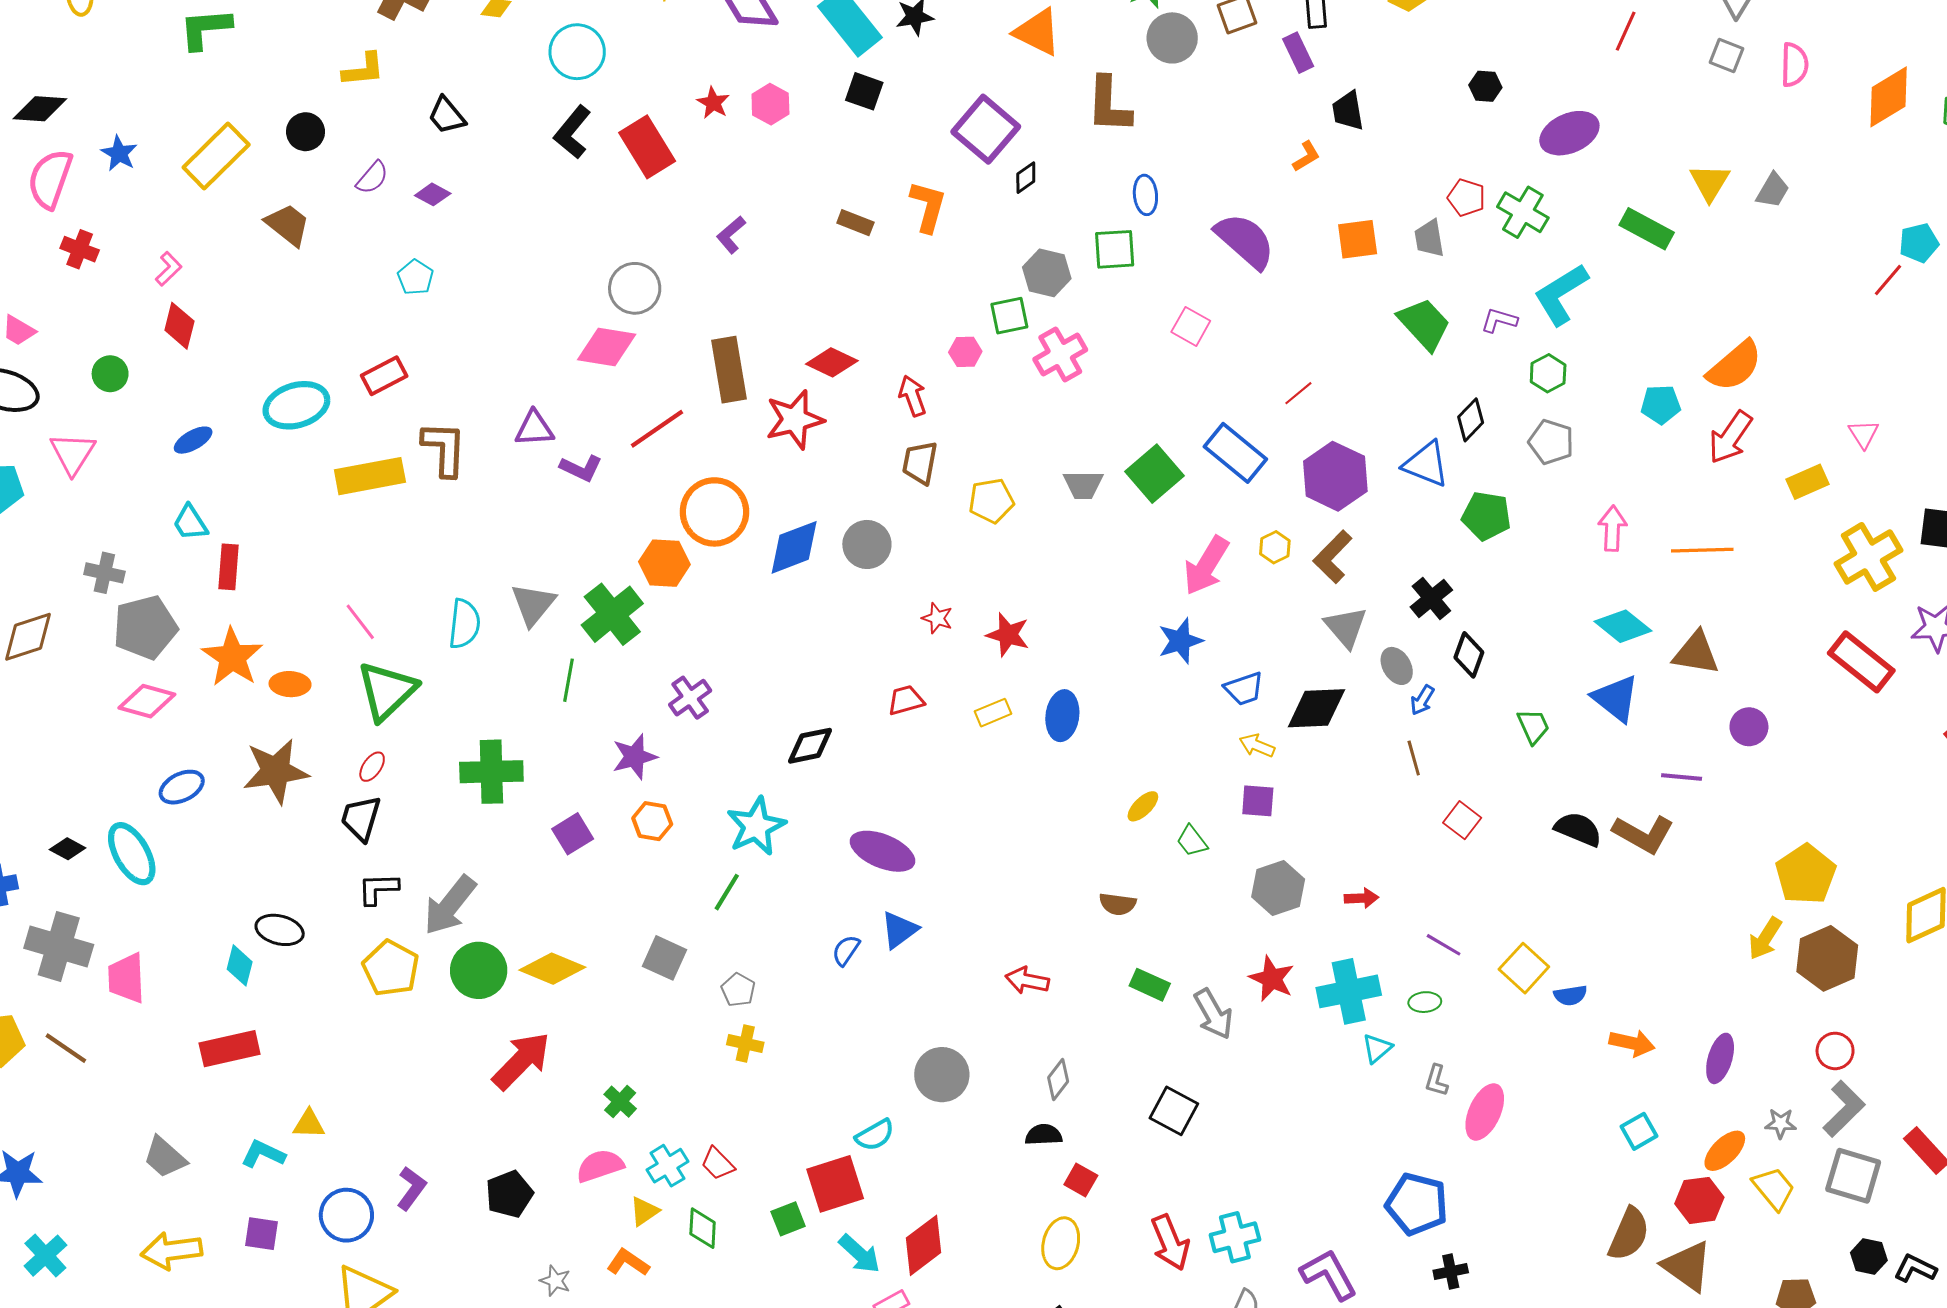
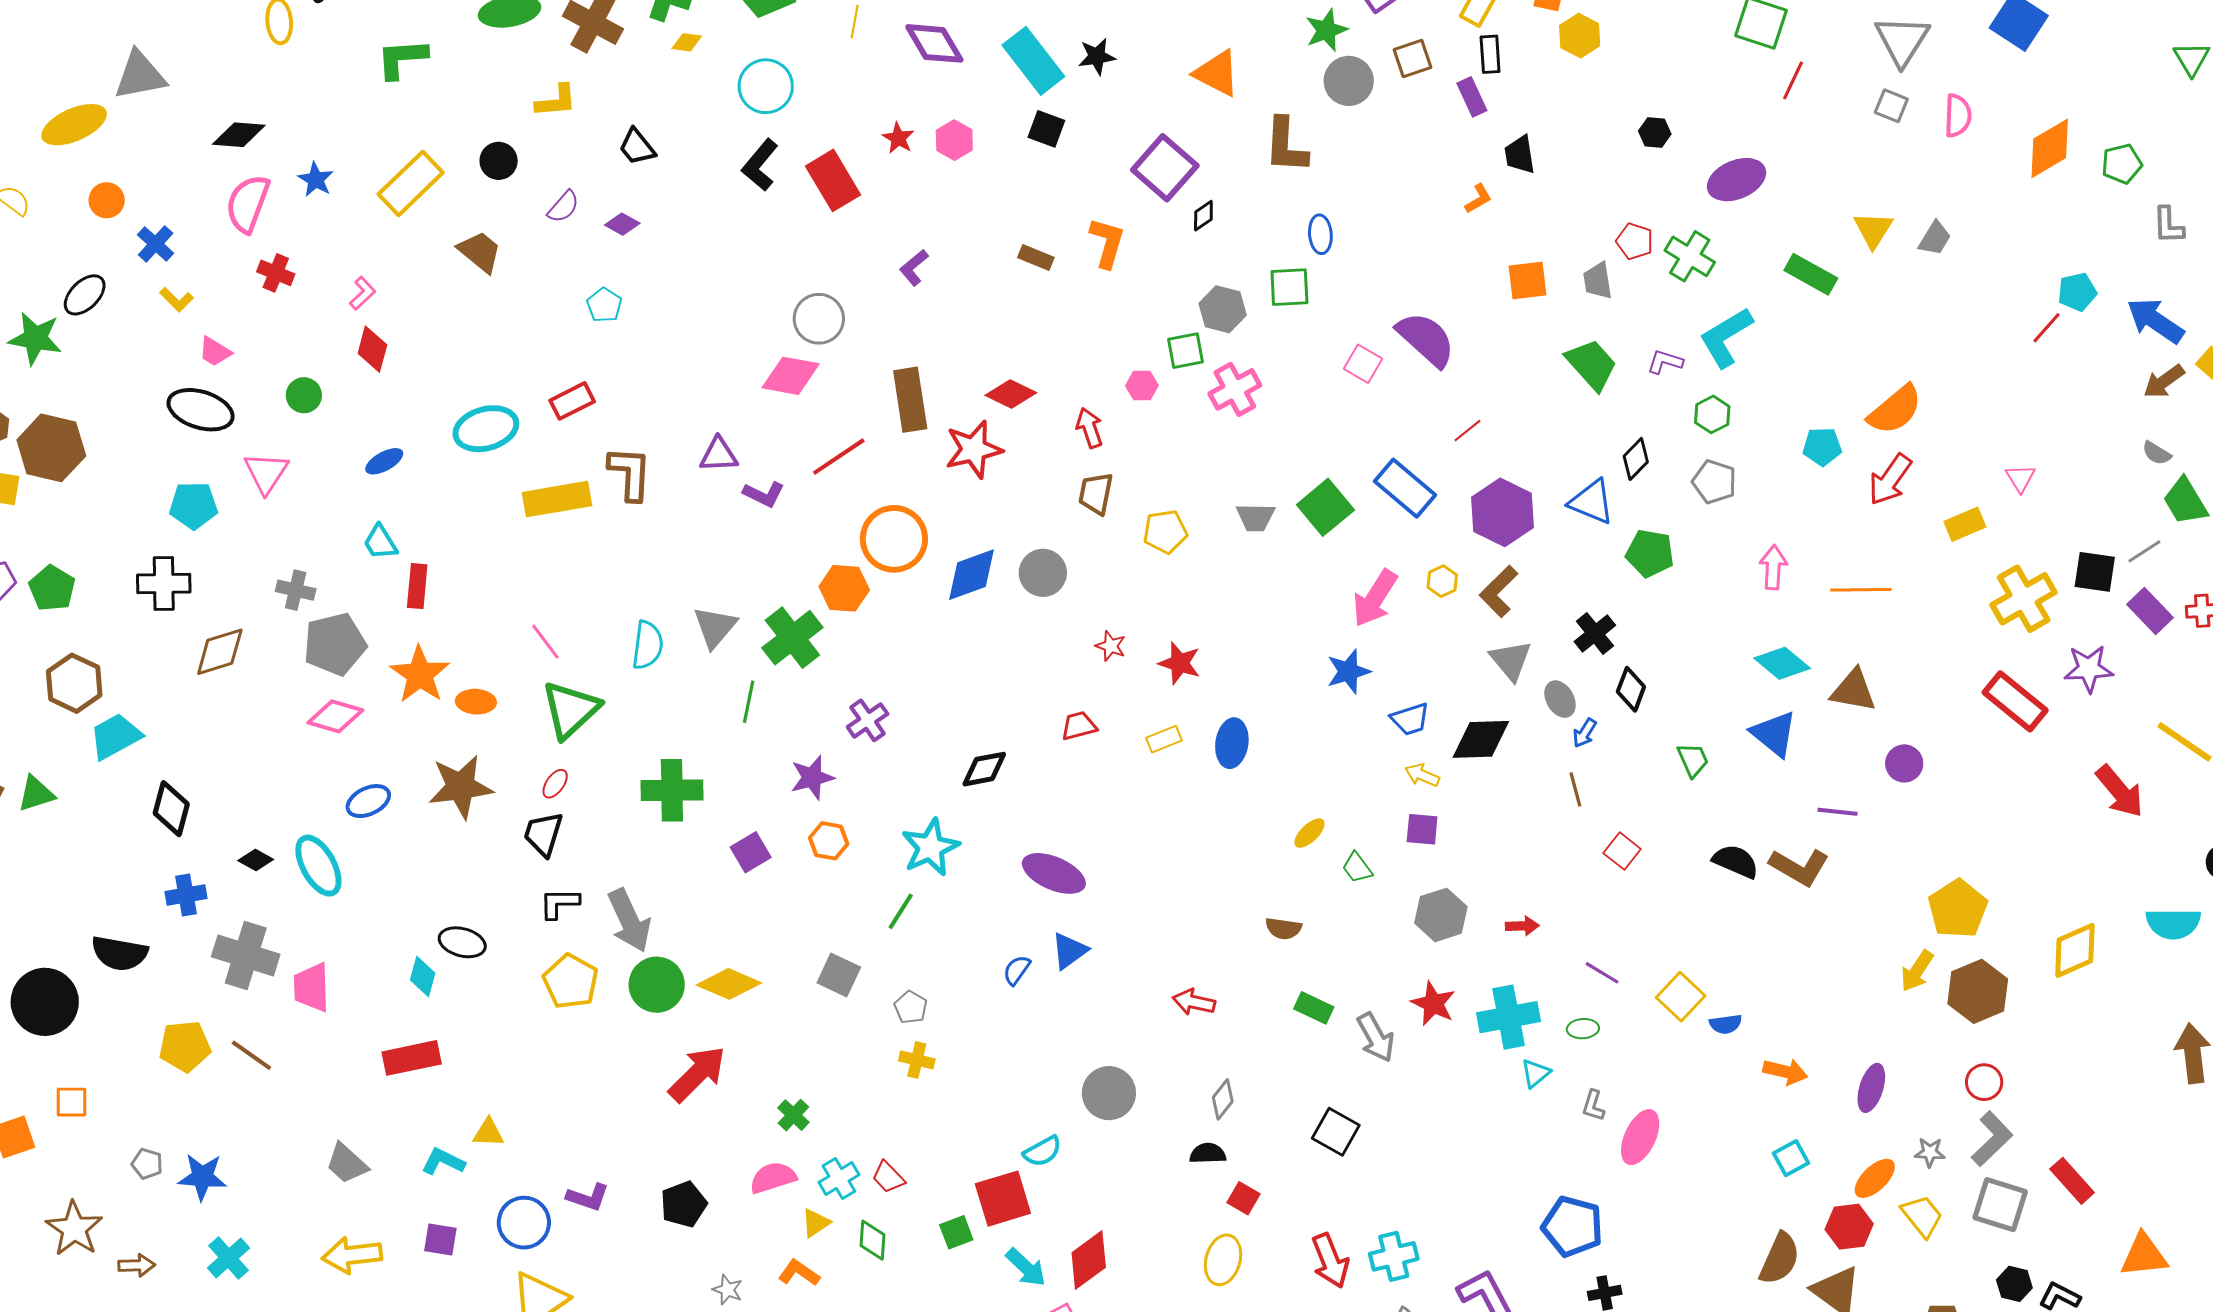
purple semicircle: (1245, 241) -> (1426, 339), moved
gray arrow: (450, 905) -> (629, 920), turned -64
purple L-shape: (411, 1188) -> (588, 1197), turned 72

